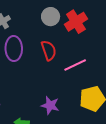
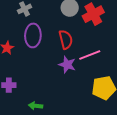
purple star: (50, 105) -> (67, 65), moved

